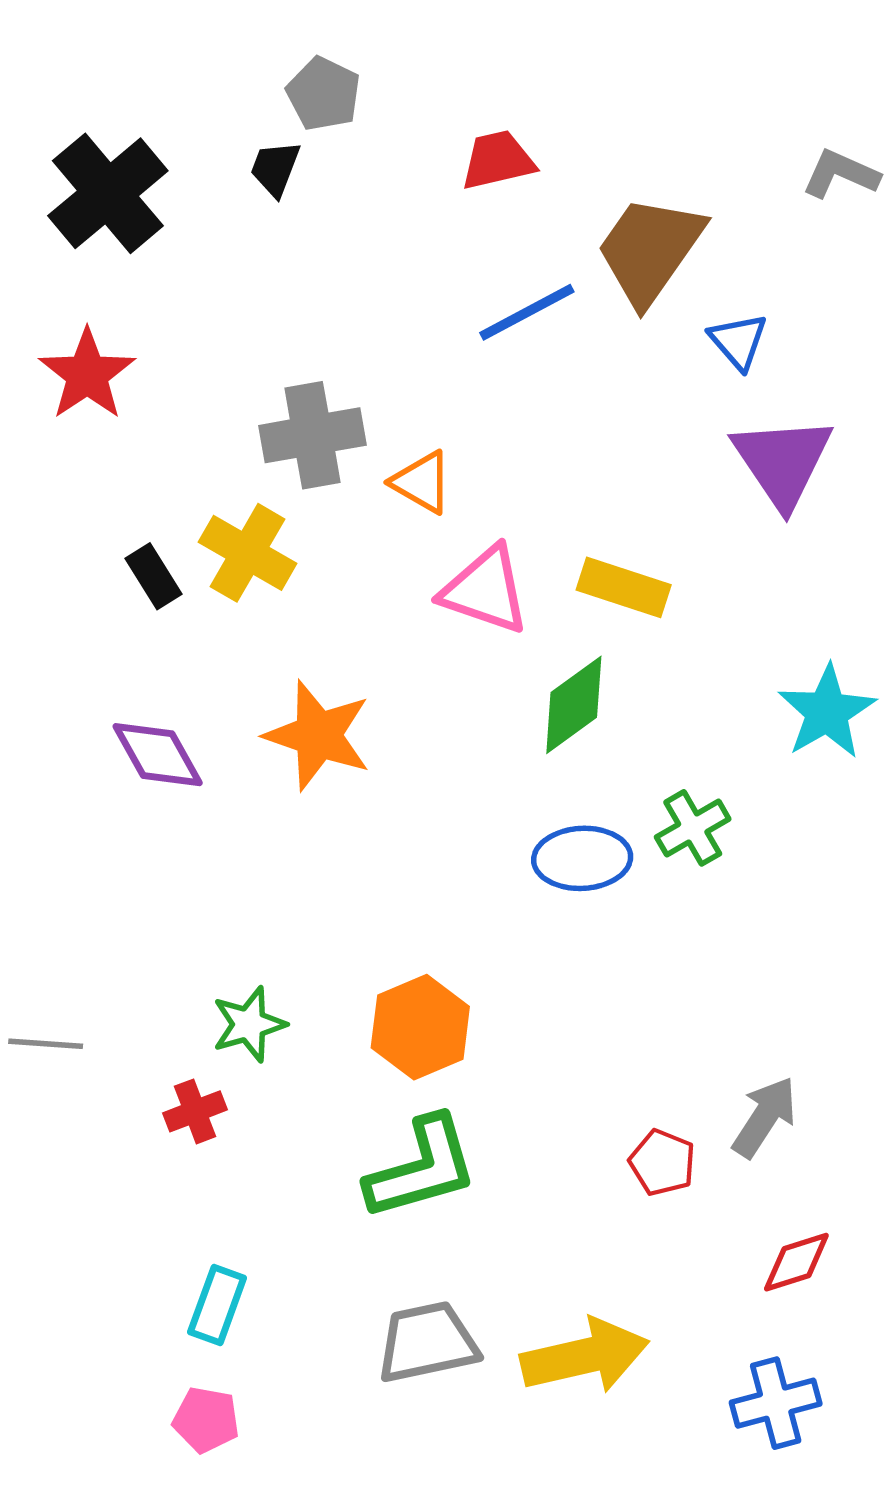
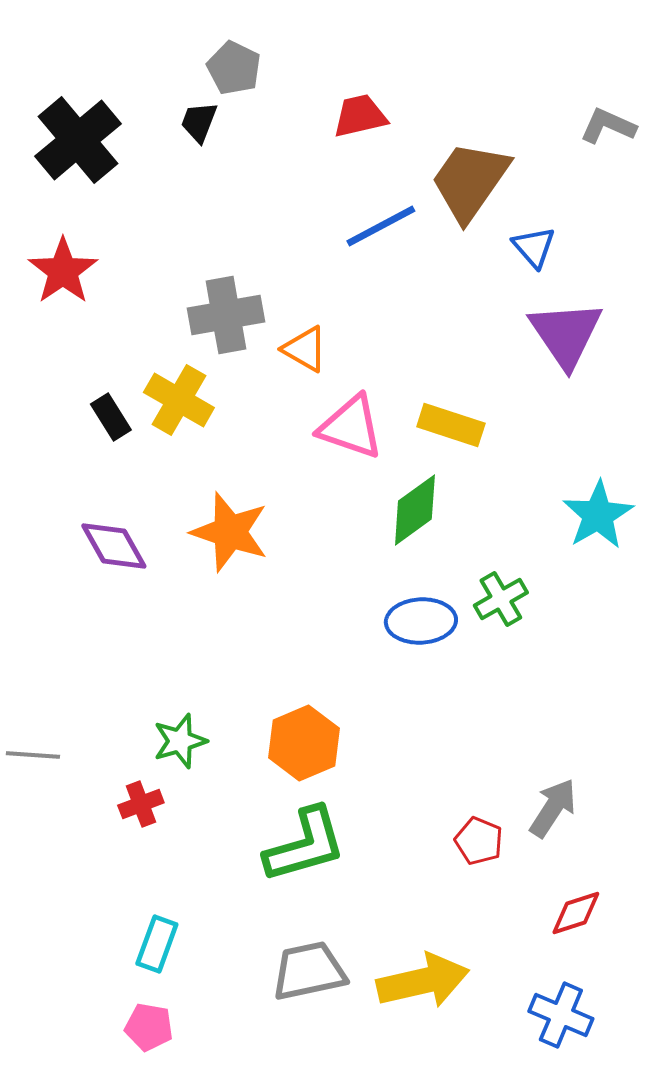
blue cross: (776, 1403) -> (561, 1015), turned 38

